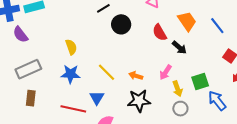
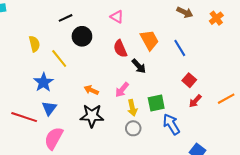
yellow semicircle: (71, 47) -> (34, 44), moved
yellow line: (107, 72) -> (59, 59), moved
blue star: (71, 74) -> (44, 82), moved, turned 30

